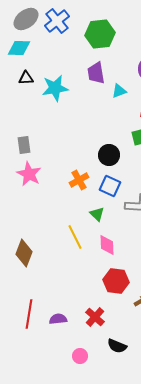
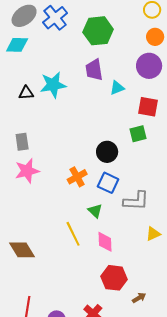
black triangle: (26, 78) -> (26, 93), moved
pink star: (29, 174) -> (27, 171), turned 30
brown diamond: (24, 253) -> (22, 250), turned -52

